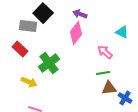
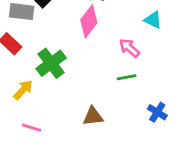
yellow arrow: (29, 82) -> (23, 90), turned -70
brown triangle: (109, 88) -> (93, 116), moved

